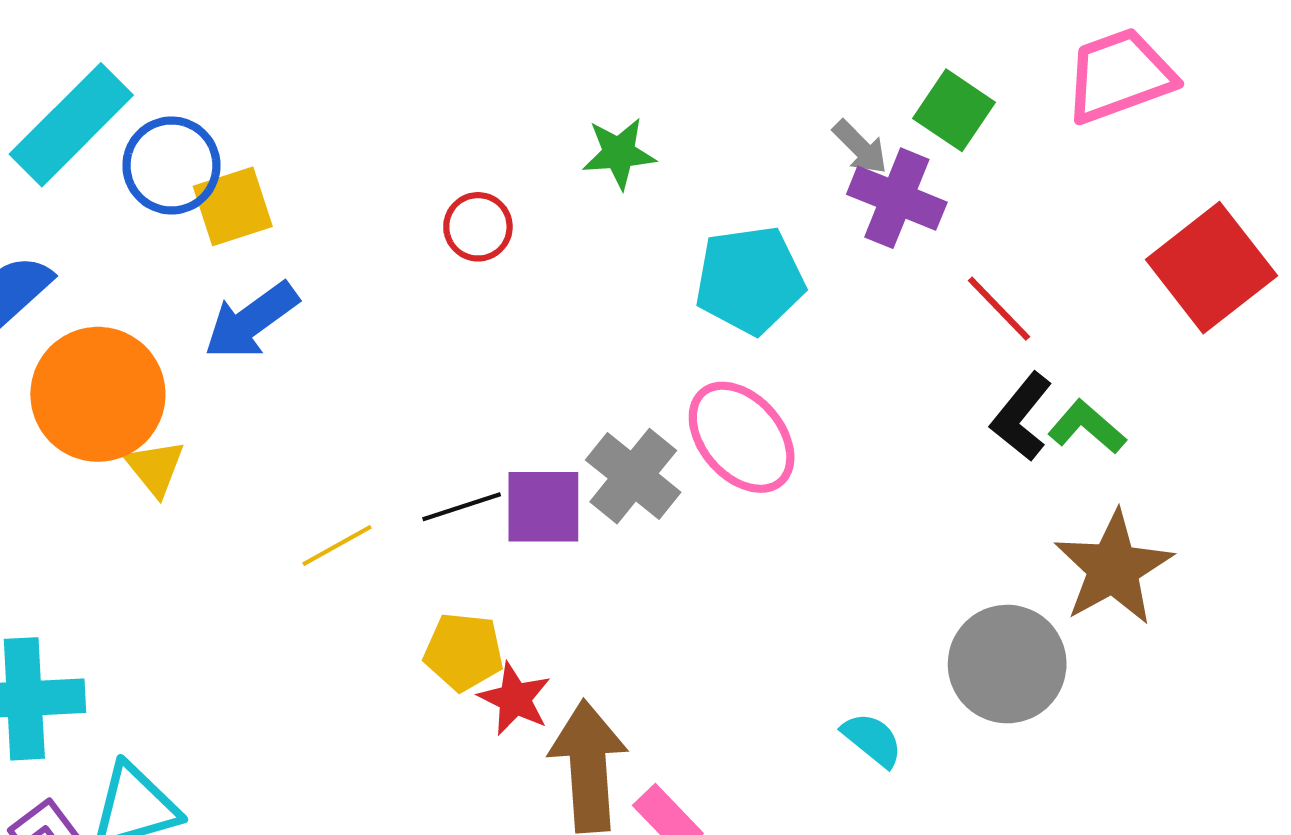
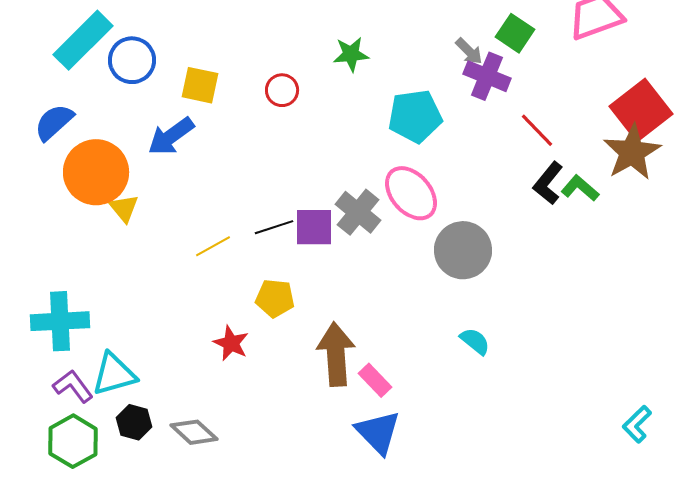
yellow square: (233, 206) -> (200, 85), moved, turned 30
brown star: (1113, 568) -> (632, 152), moved
gray circle: (1007, 664) -> (463, 250), moved
red star: (515, 699) -> (231, 343), moved

